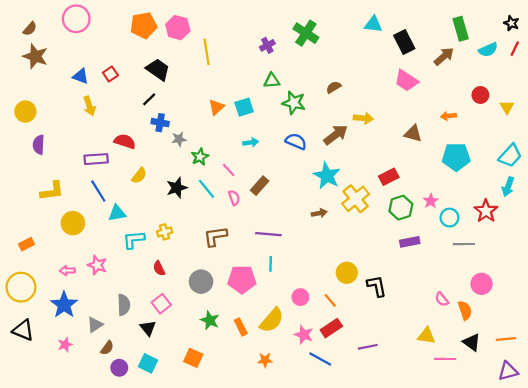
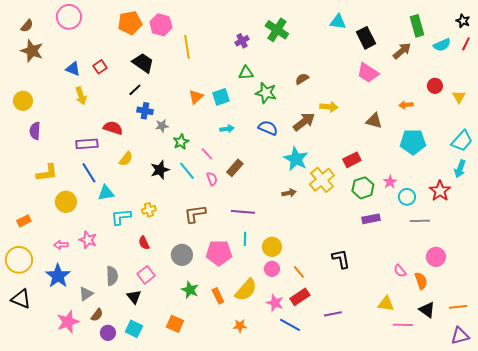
yellow circle: (347, 273) -> (272, 247), moved
pink star: (65, 345) -> (68, 322), moved, size x1.6

